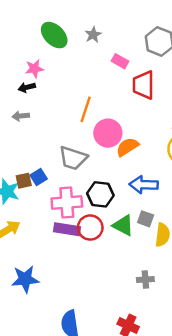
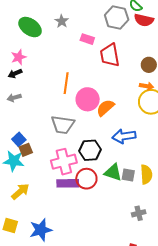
blue square: (39, 177) -> (19, 139), moved
gray square: (146, 219) -> (128, 175), moved

